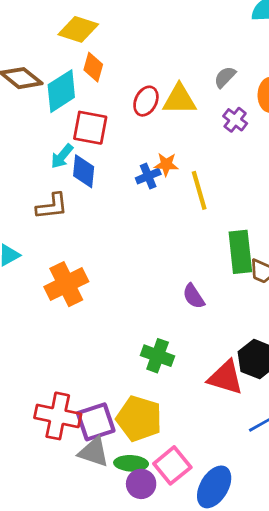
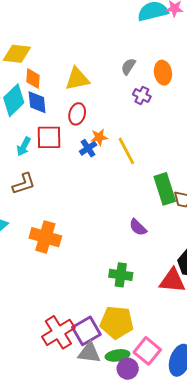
yellow triangle: (179, 99) -> (77, 79), moved
red ellipse: (146, 101) -> (77, 114), moved
red square: (90, 128) -> (49, 137), moved
blue diamond: (84, 171) -> (37, 102), moved
orange cross: (66, 284) -> (45, 237), turned -36
red cross: (58, 416) -> (58, 332), turned -32

